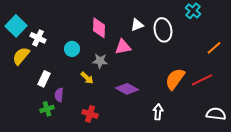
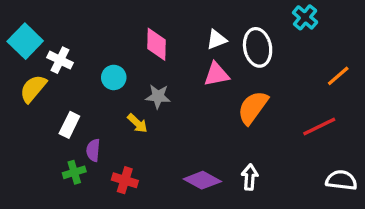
pink triangle: (123, 47) -> (216, 74), moved
orange semicircle: (175, 79) -> (253, 108), moved
purple diamond: (127, 89) -> (202, 180), moved
red cross: (90, 114) -> (125, 180), moved

